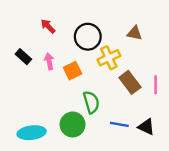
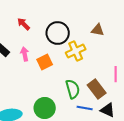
brown rectangle: (130, 82) -> (97, 89), moved
green semicircle: (91, 102) -> (73, 89), moved

